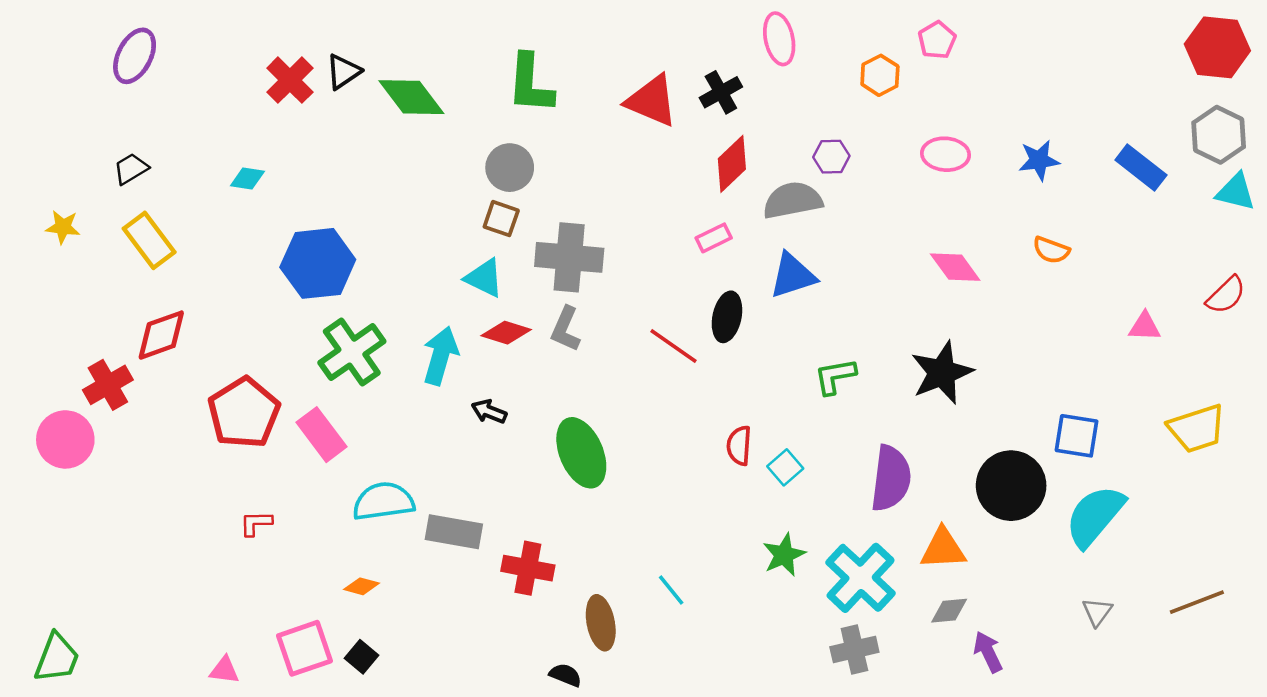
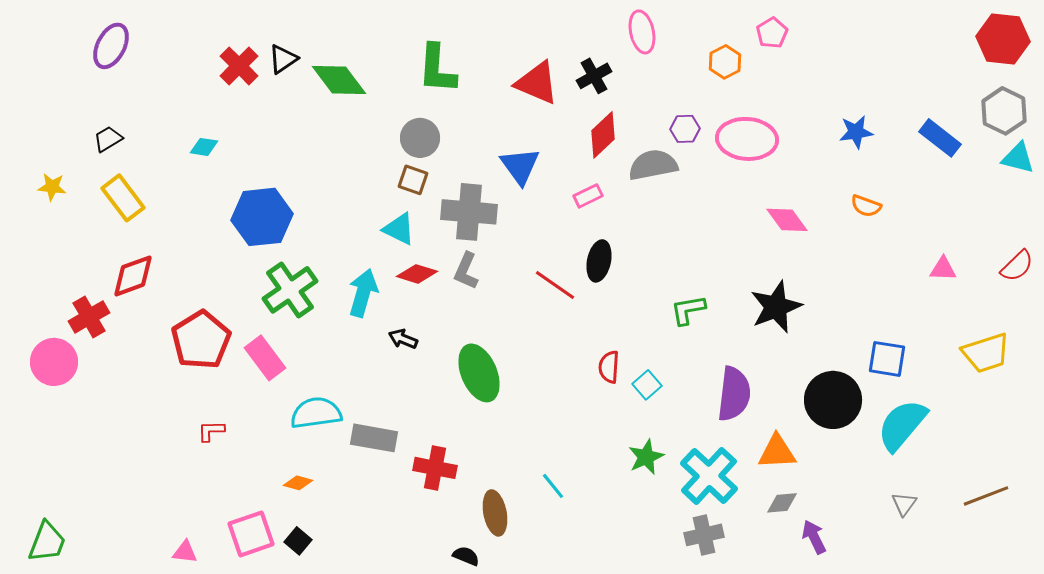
pink ellipse: (945, 154) -> (747, 139), moved, size x1.5
blue triangle: (793, 276) -> (520, 166), moved, turned -48
red semicircle: (1226, 295) -> (1017, 266), moved

